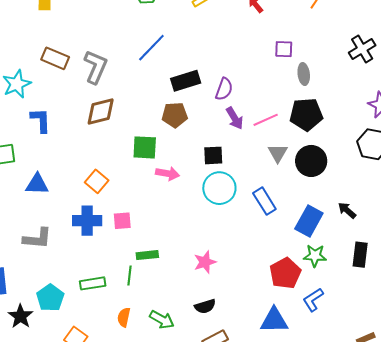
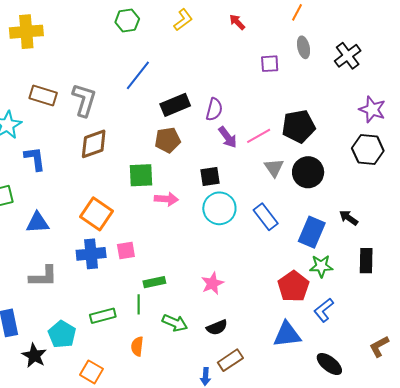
gray ellipse: (304, 74) -> (304, 47), moved
orange square: (97, 181) -> (97, 214), size x1.4
green arrow: (162, 320) -> (175, 323), moved

